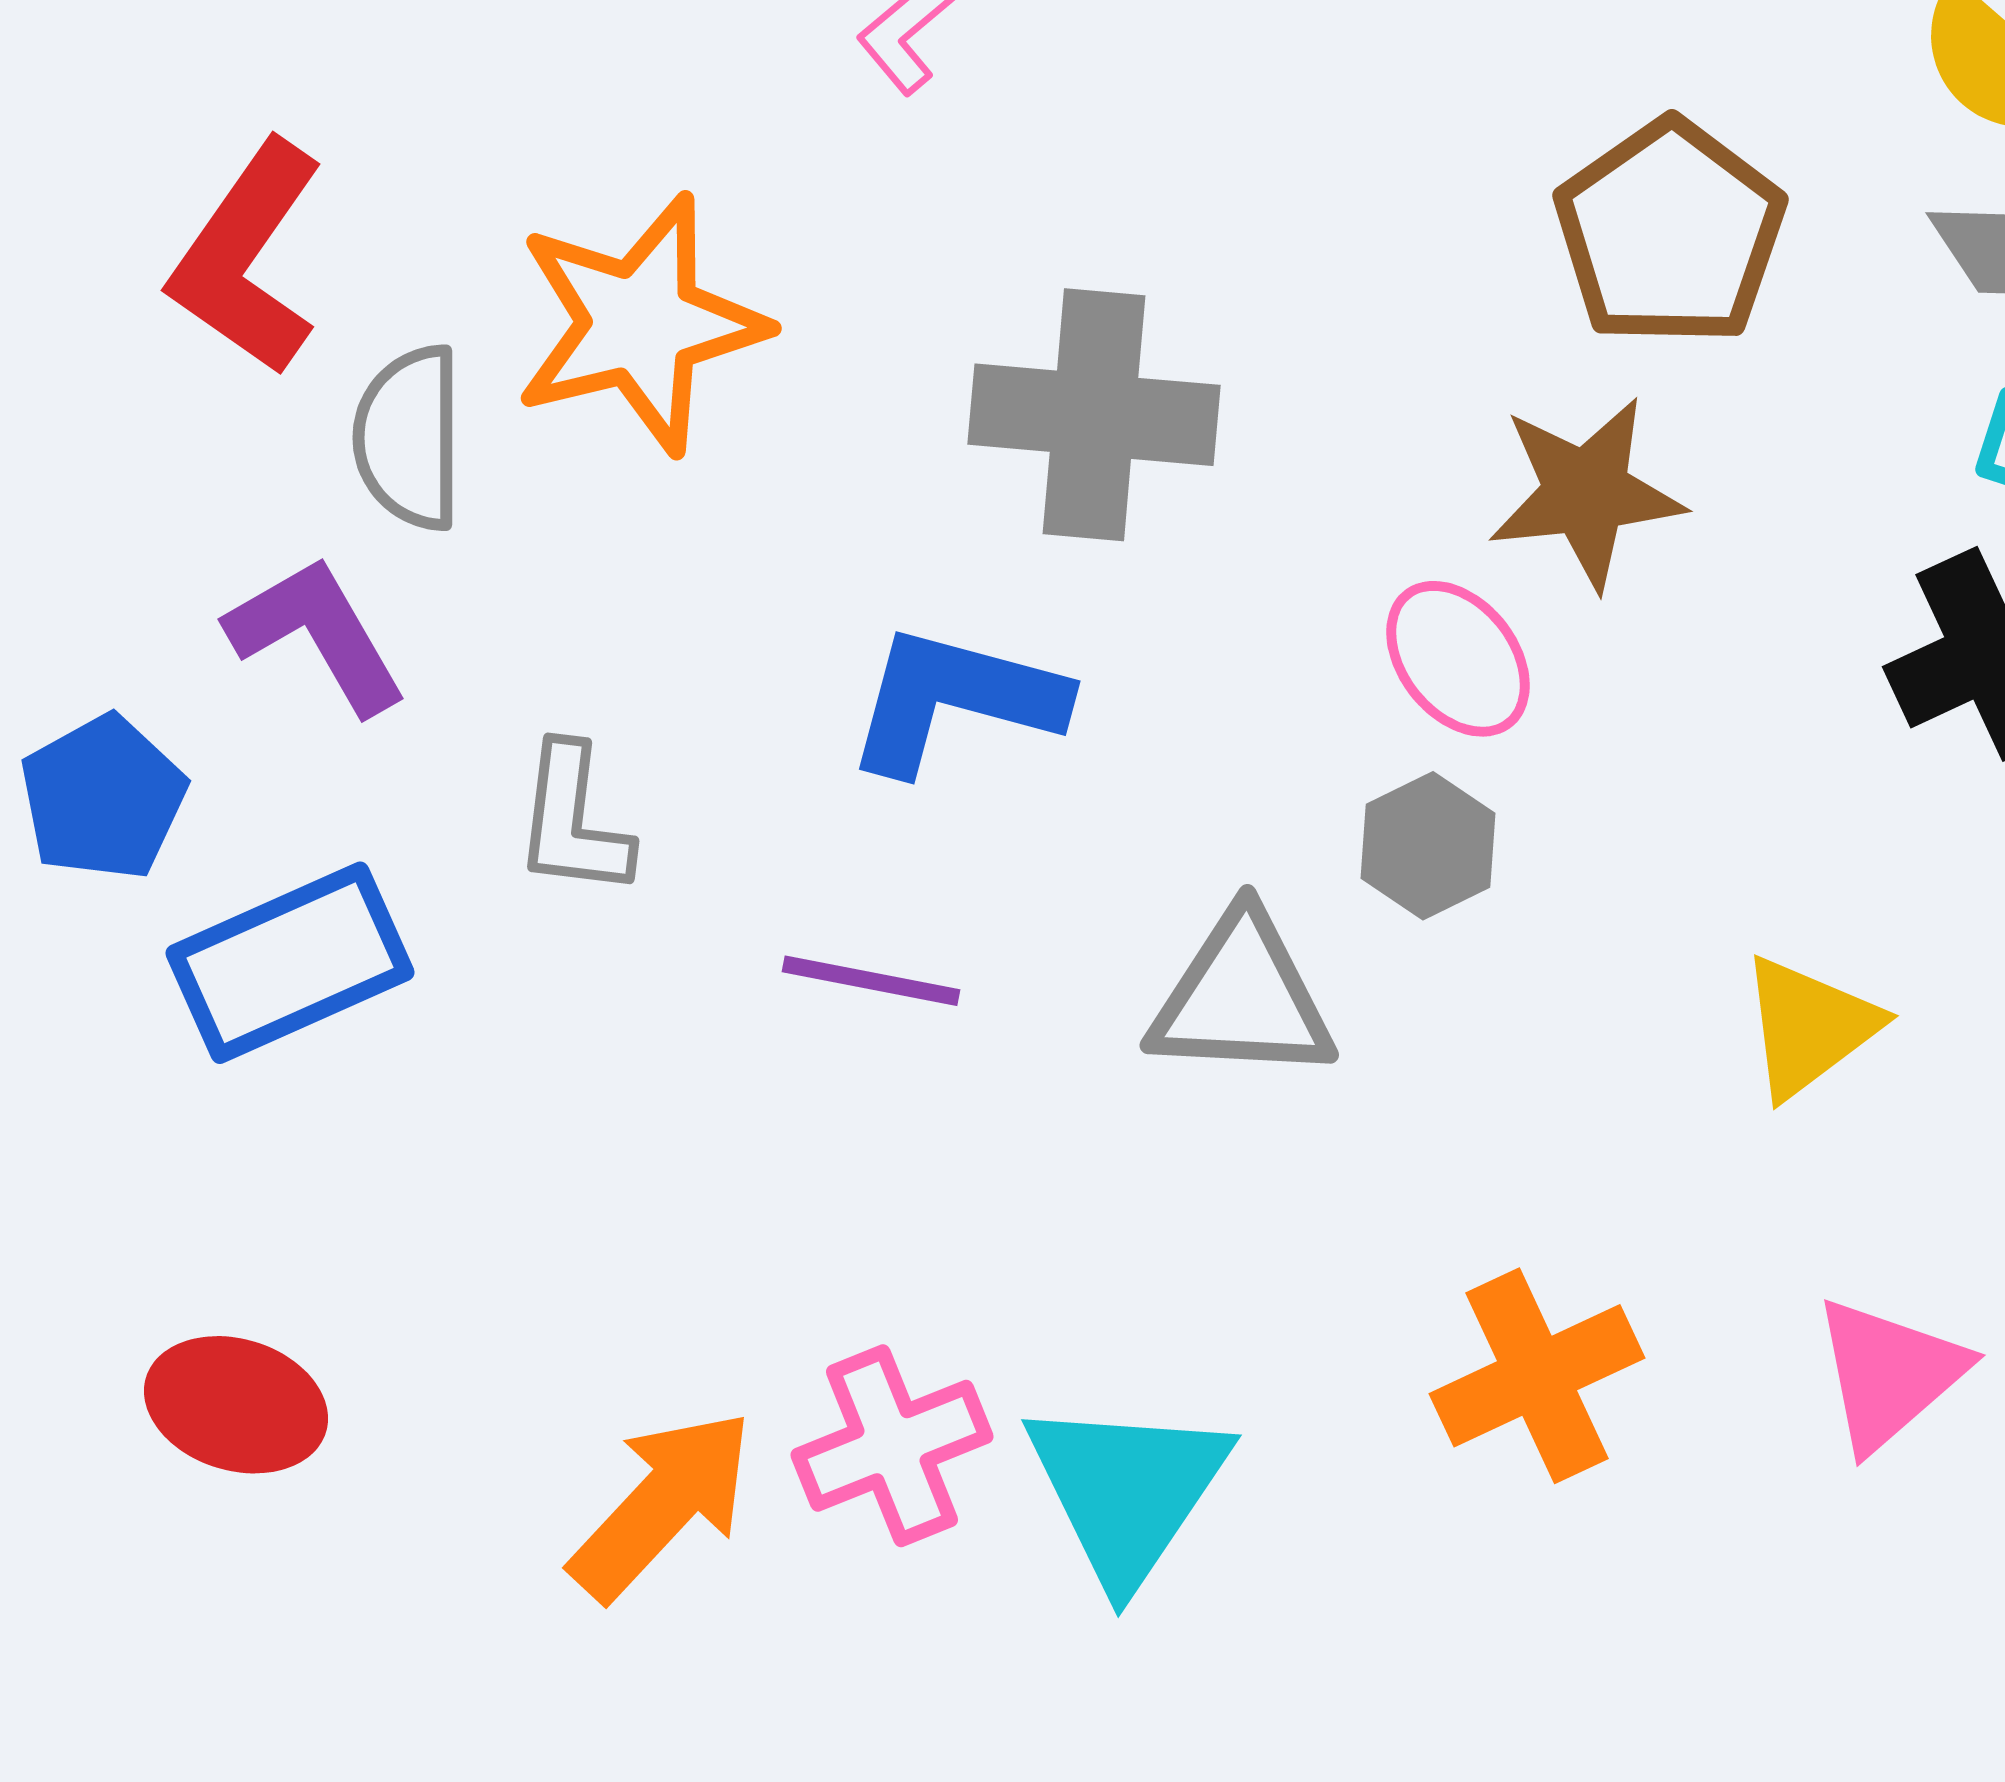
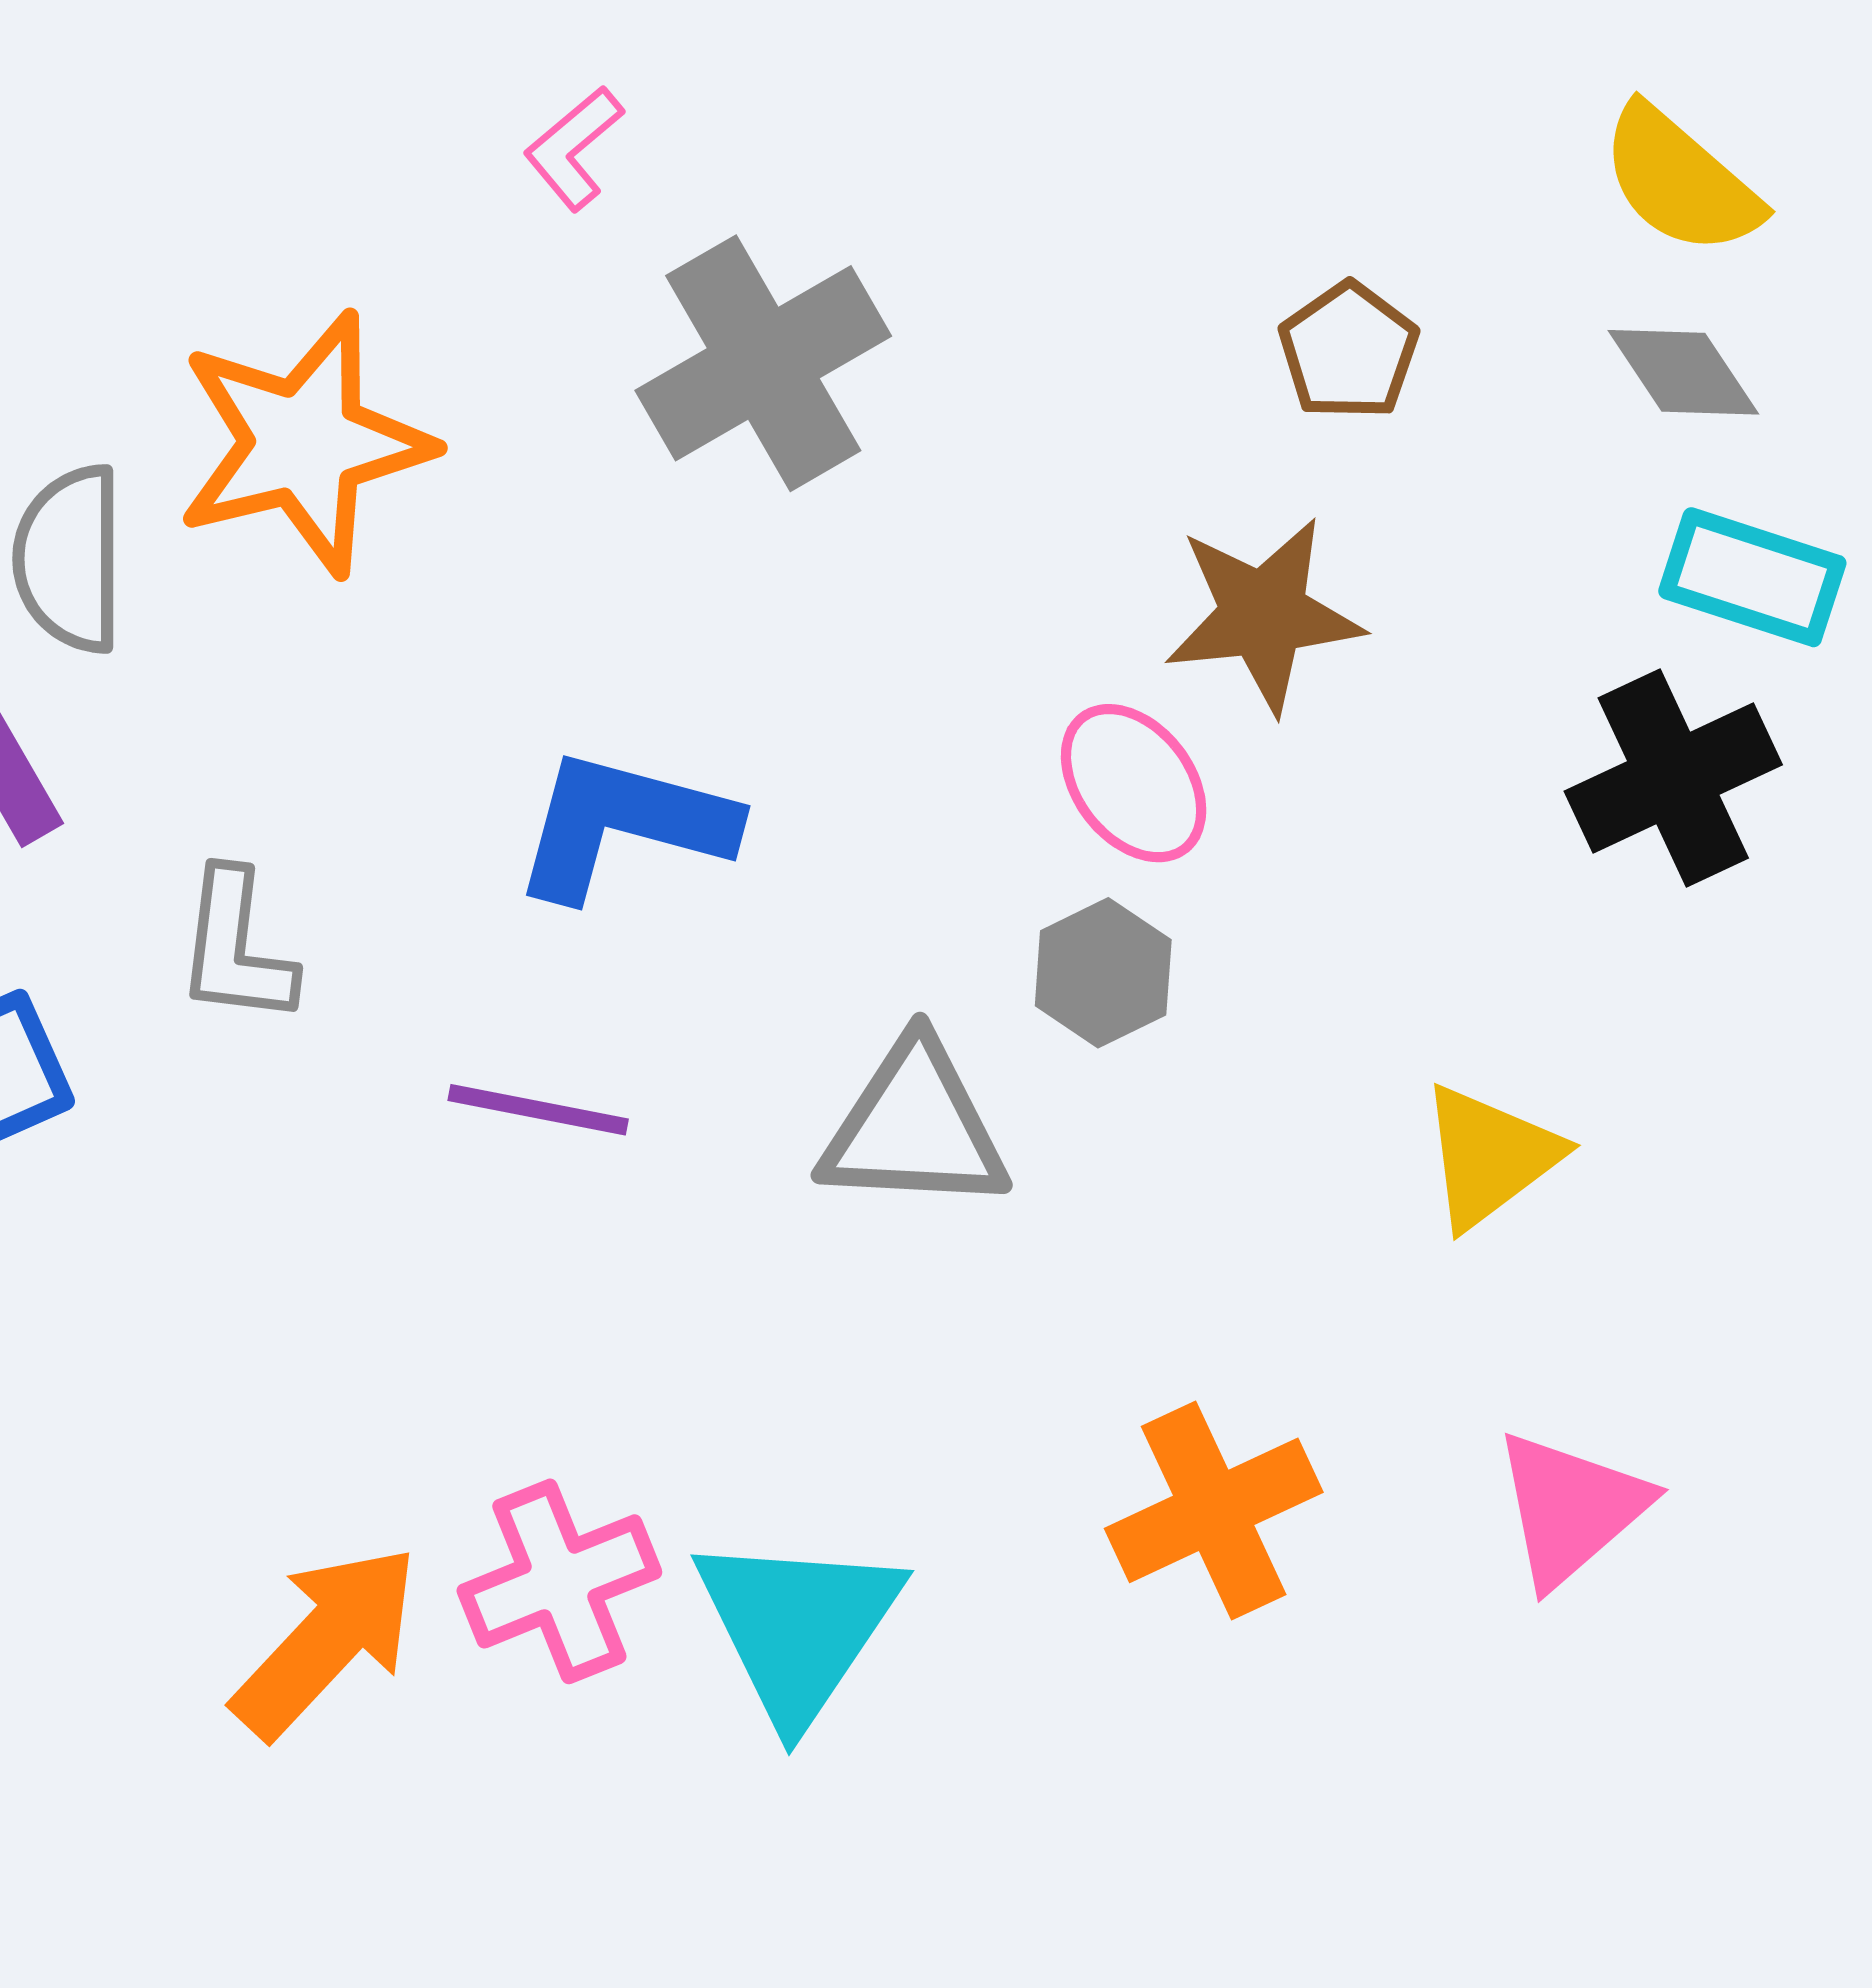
brown pentagon: (1670, 233) -> (1349, 351), size x0.6
gray cross: (1094, 415) -> (763, 363), moved, turned -35

